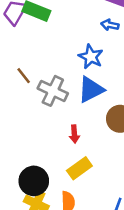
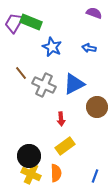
blue arrow: (110, 25) -> (89, 48), moved
blue star: (91, 57) -> (52, 47), moved

